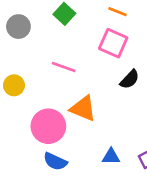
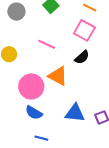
black semicircle: (130, 79) -> (82, 57), moved
blue triangle: (111, 156) -> (75, 113), size x1.5

